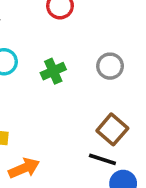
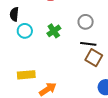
black line: (102, 159) -> (88, 44), moved

